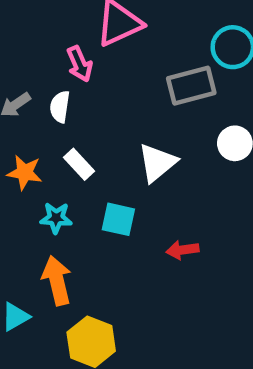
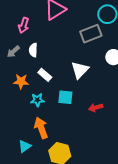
pink arrow: (80, 64) -> (24, 25), moved, turned 49

